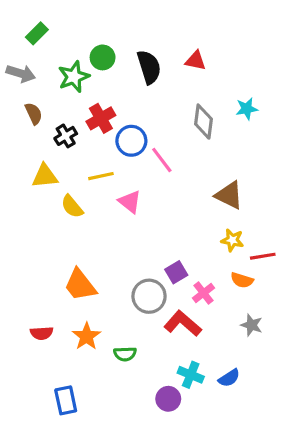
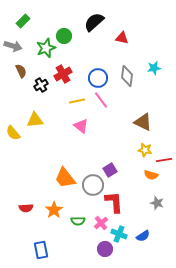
black semicircle: (149, 67) -> (94, 22), moved, turned -115
blue circle: (131, 141) -> (98, 78), moved
yellow triangle: (45, 176) -> (35, 120), moved
yellow line: (101, 176) -> (77, 101), moved
yellow semicircle: (72, 206) -> (13, 133), moved
orange trapezoid: (80, 285) -> (65, 178), moved
pink cross: (203, 293) -> (101, 223), moved
red L-shape: (183, 323) -> (114, 202), turned 45

